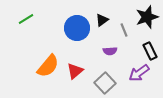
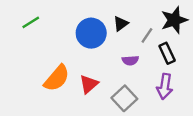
gray line: (124, 30) -> (147, 35), turned 56
black rectangle: (150, 51) -> (167, 53), moved
purple arrow: (139, 73) -> (165, 86), turned -45

